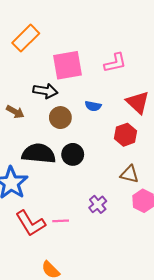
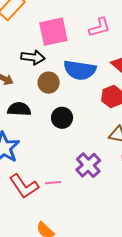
blue semicircle: (93, 106) -> (80, 70), size x2.0
black semicircle: (39, 153) -> (19, 109), moved, size x0.7
purple cross: (98, 204) -> (88, 165), size x1.4

